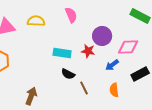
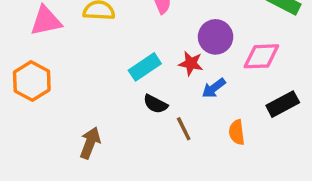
cyan rectangle: (62, 53) -> (145, 67), turned -42
blue arrow: (112, 65) -> (214, 88), moved

